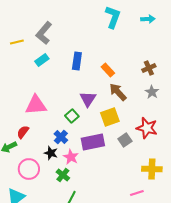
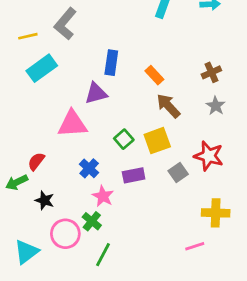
cyan rectangle: (42, 60) -> (42, 68), moved, size x1.5
purple triangle: (88, 99) -> (96, 93), moved, turned 42
pink triangle: (36, 105) -> (72, 124), moved
green square: (72, 116) -> (124, 139), moved
purple rectangle: (93, 142) -> (134, 175), size x0.7
black star: (51, 153) -> (45, 200), moved
pink circle: (29, 169) -> (65, 234), moved

